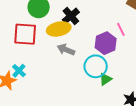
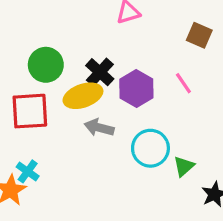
purple hexagon: (106, 43) -> (136, 89), moved
green triangle: (105, 79) -> (184, 166), moved

